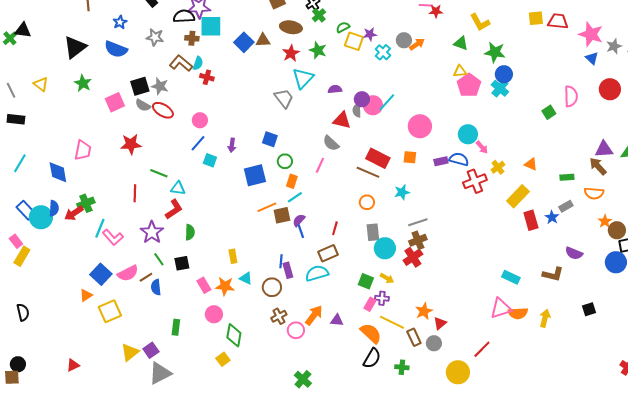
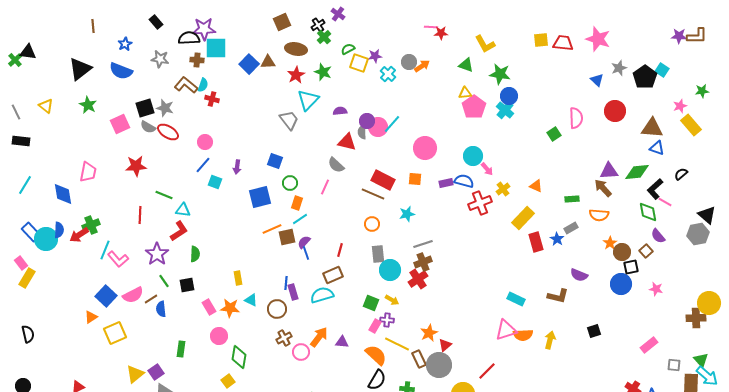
pink star: (591, 34) -> (598, 39), moved
gray circle: (434, 343) -> (439, 365), size x1.6

